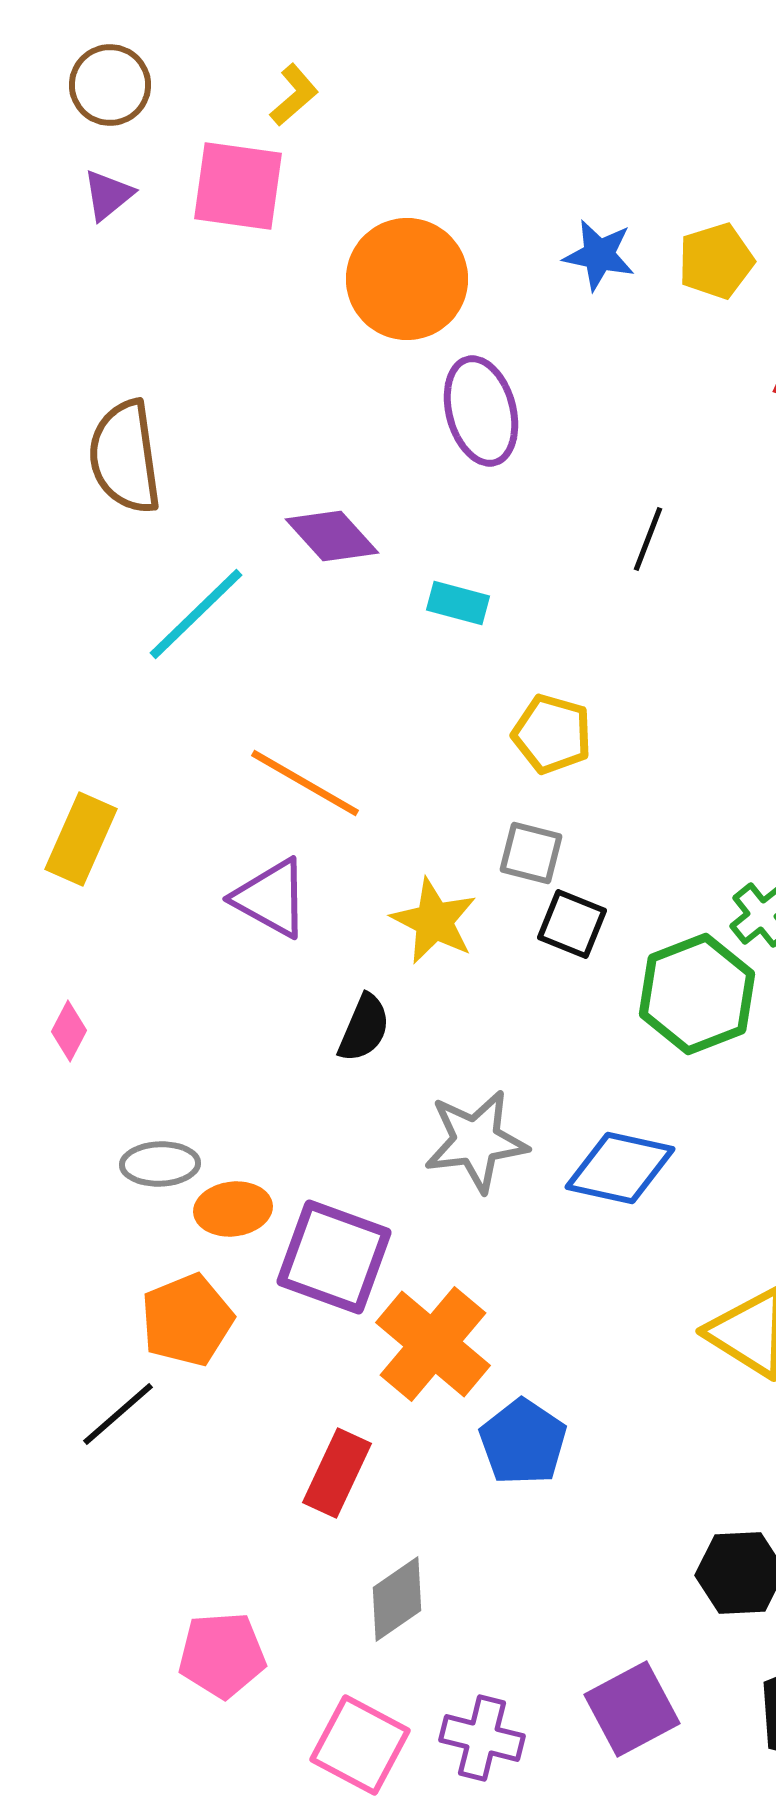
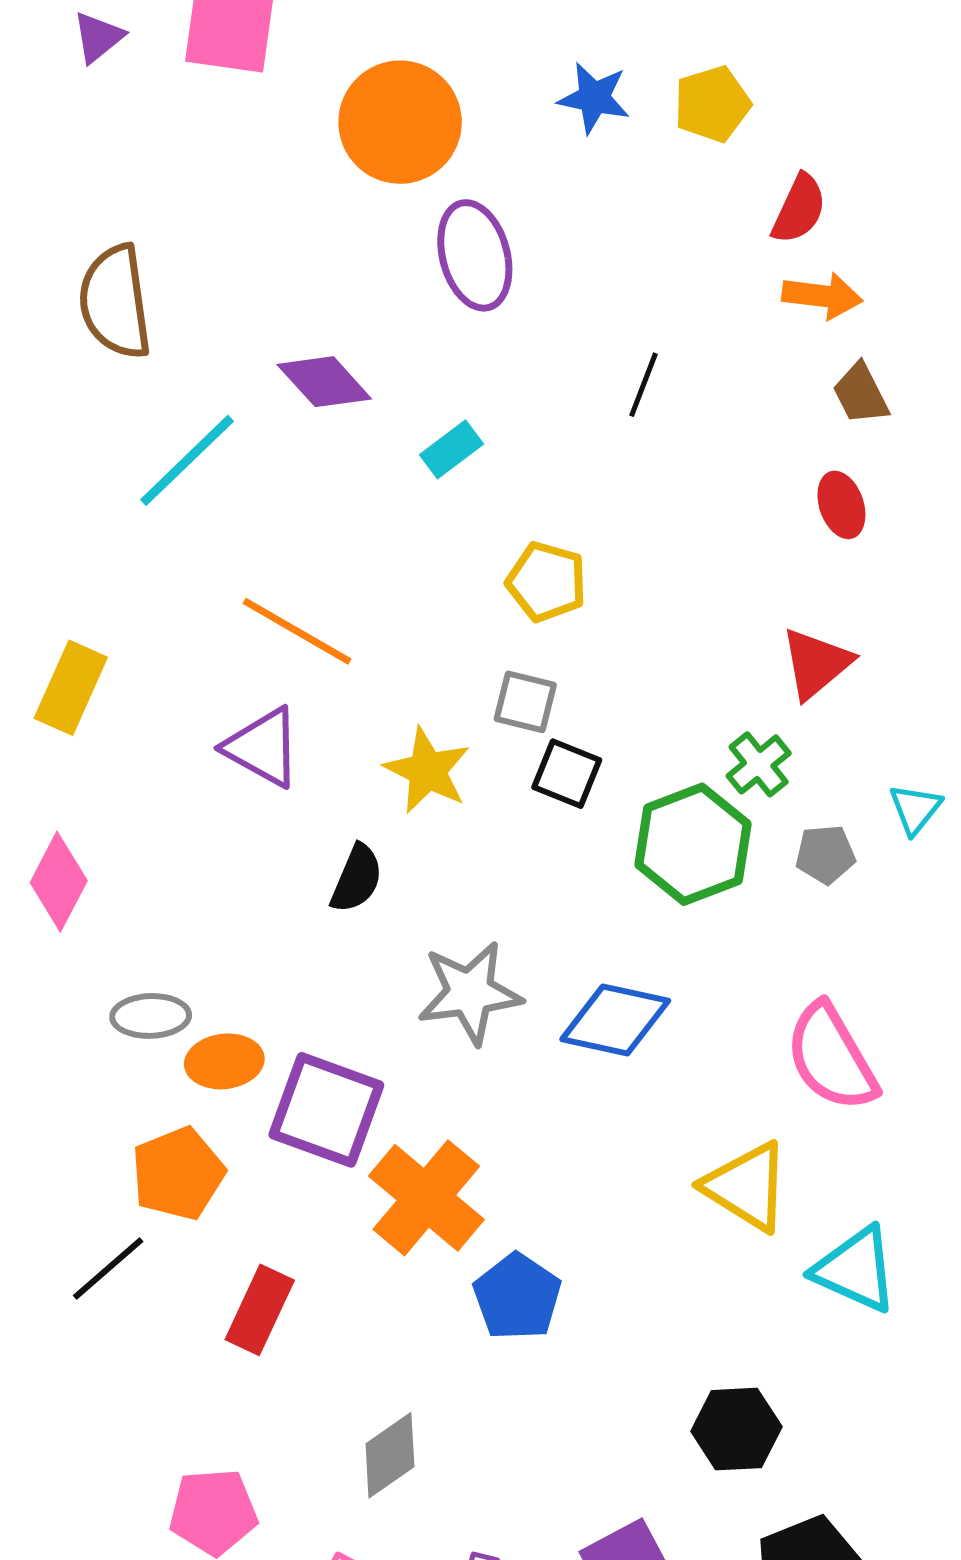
cyan rectangle: (458, 603) -> (452, 449), turned -52
pink diamond: (69, 1031) -> (59, 882), size x1.6
red rectangle: (337, 1473) -> (260, 1310), moved

